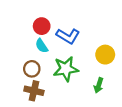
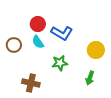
brown circle: (32, 69) -> (14, 45), moved
green star: (66, 69) -> (60, 63), size x0.7

